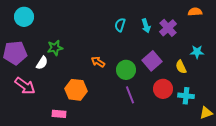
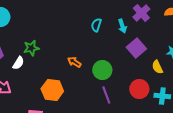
purple cross: (168, 28) -> (141, 13), moved
purple square: (152, 61) -> (136, 48), moved

